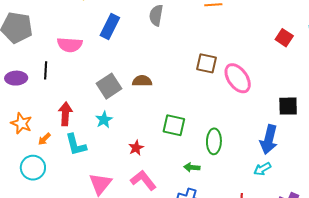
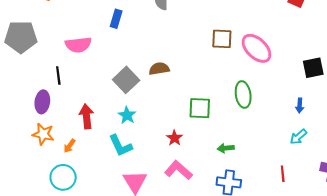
blue rectangle: (110, 27) -> (116, 19), size x0.7
purple ellipse: (16, 78) -> (42, 102), moved, turned -70
blue arrow: (269, 140) -> (300, 106), size x0.5
green ellipse: (214, 141) -> (243, 95), moved
cyan L-shape: (76, 145) -> (121, 146), moved
red star: (136, 148) -> (174, 138), moved

